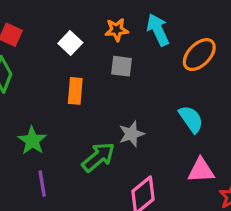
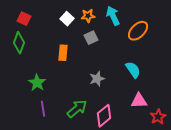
white square: (70, 43) -> (67, 19), moved
gray square: (122, 66) -> (91, 38), turned -32
green arrow: (98, 157) -> (77, 109), moved

